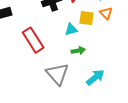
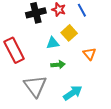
orange triangle: (106, 13) -> (89, 54), moved
yellow square: (87, 18) -> (69, 33), turned 35

